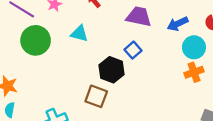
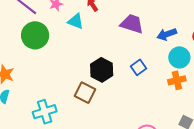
cyan triangle: (79, 34) -> (76, 21), moved
blue square: (133, 50) -> (138, 67), moved

